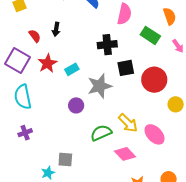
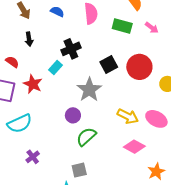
black arrow: (56, 29) -> (29, 39), moved
black cross: (107, 45) -> (71, 49), moved
cyan rectangle: (72, 69) -> (56, 67), moved
cyan semicircle: (23, 97) -> (20, 123), turned -85
green semicircle: (101, 133) -> (86, 137), moved

